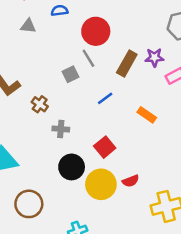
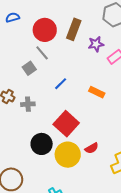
brown rectangle: (127, 63) -> (74, 29), moved
gray cross: (61, 129) -> (28, 104), moved
red square: (105, 147) -> (66, 124), size x1.4

